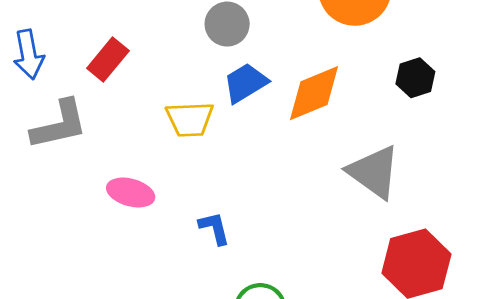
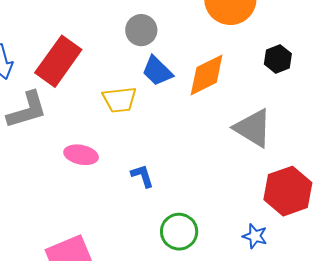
red rectangle: (108, 59) -> (58, 61), size x1.6
blue trapezoid: (245, 83) -> (157, 71), turned -100

